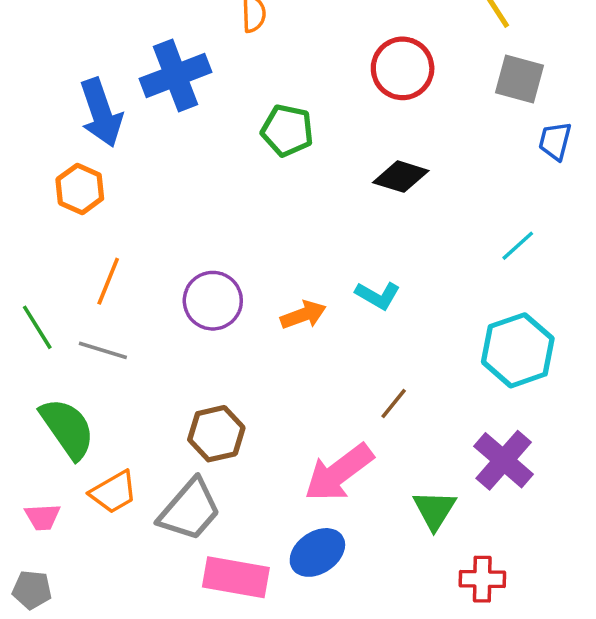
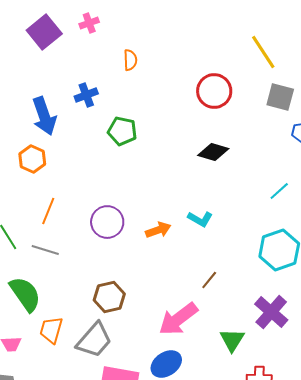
blue cross: (176, 75) -> (86, 95), size x0.6
green pentagon: (287, 130) -> (122, 131), moved
orange trapezoid: (113, 492) -> (51, 330), turned 136

